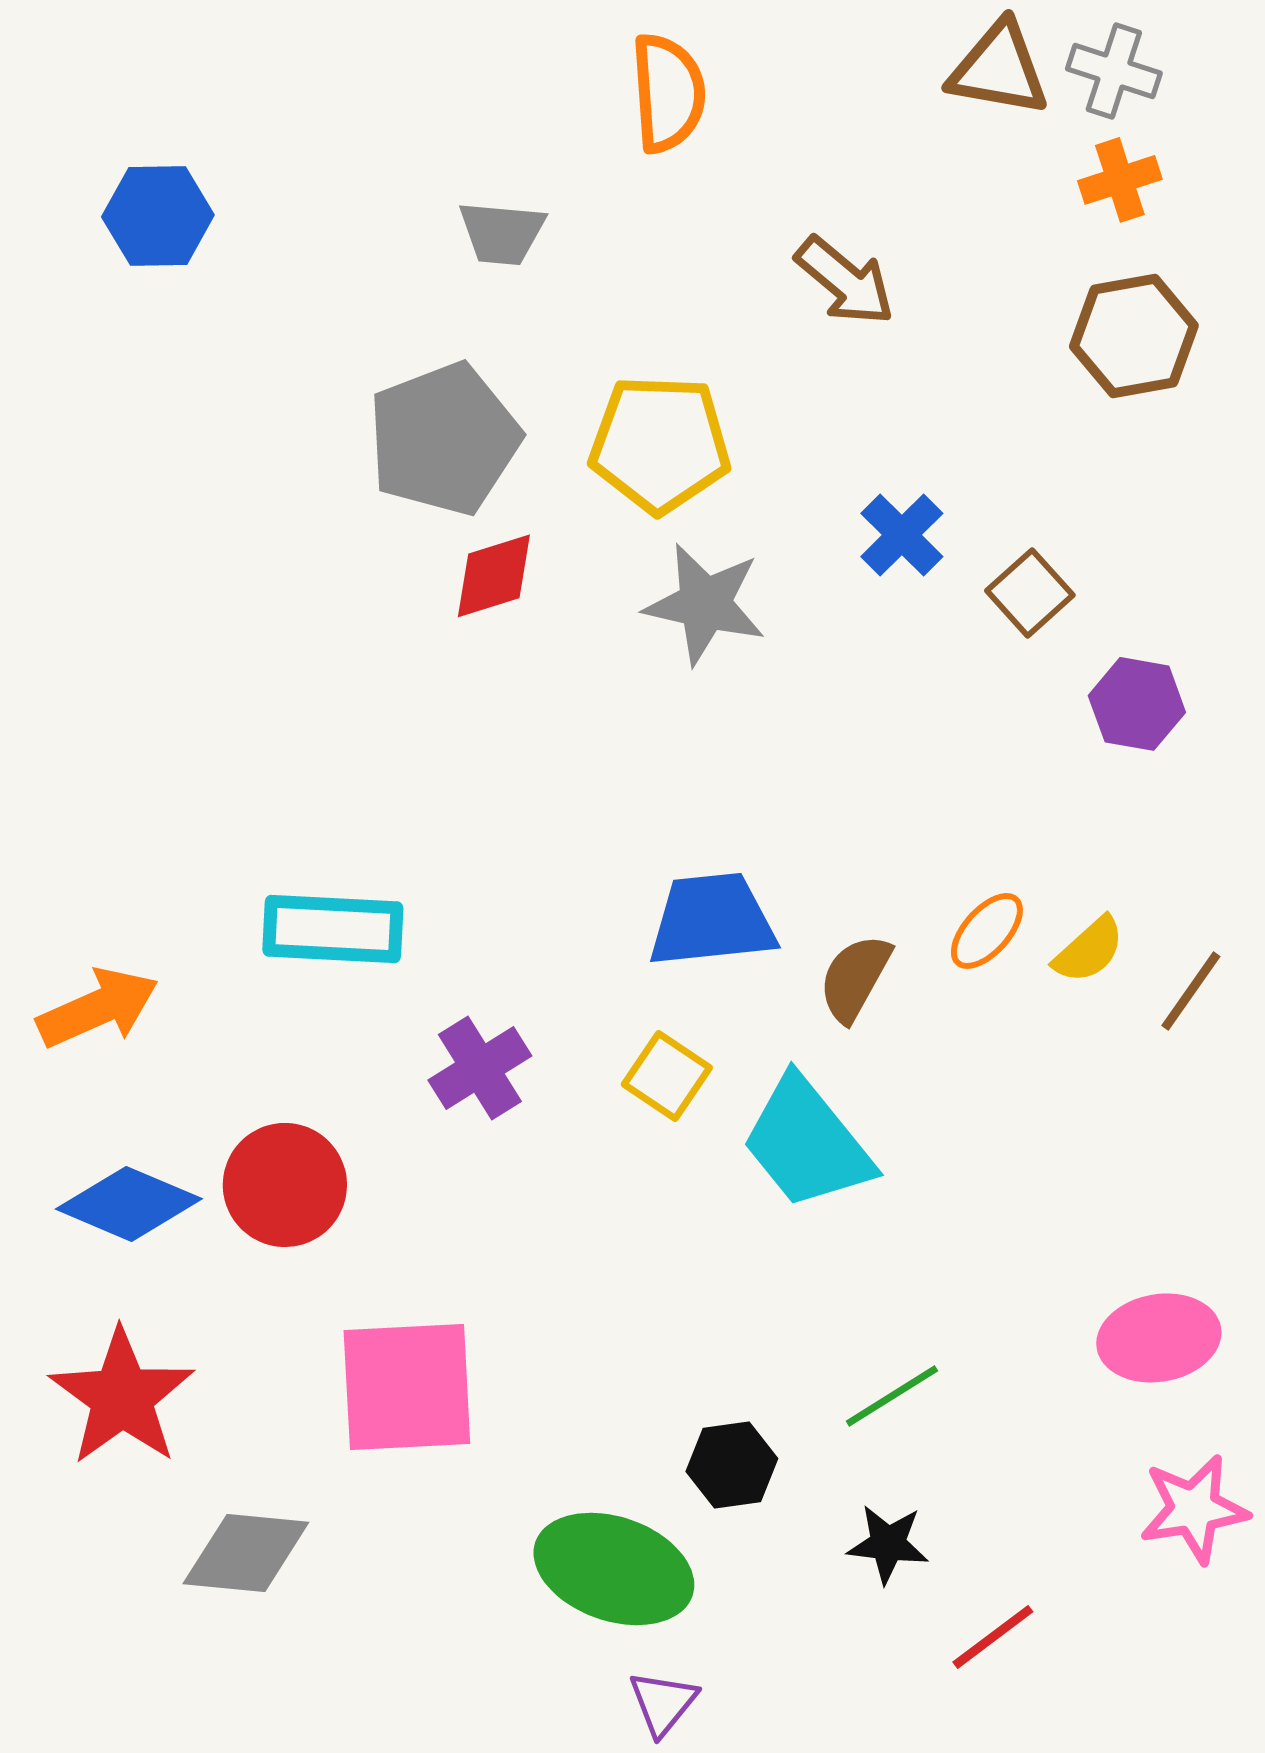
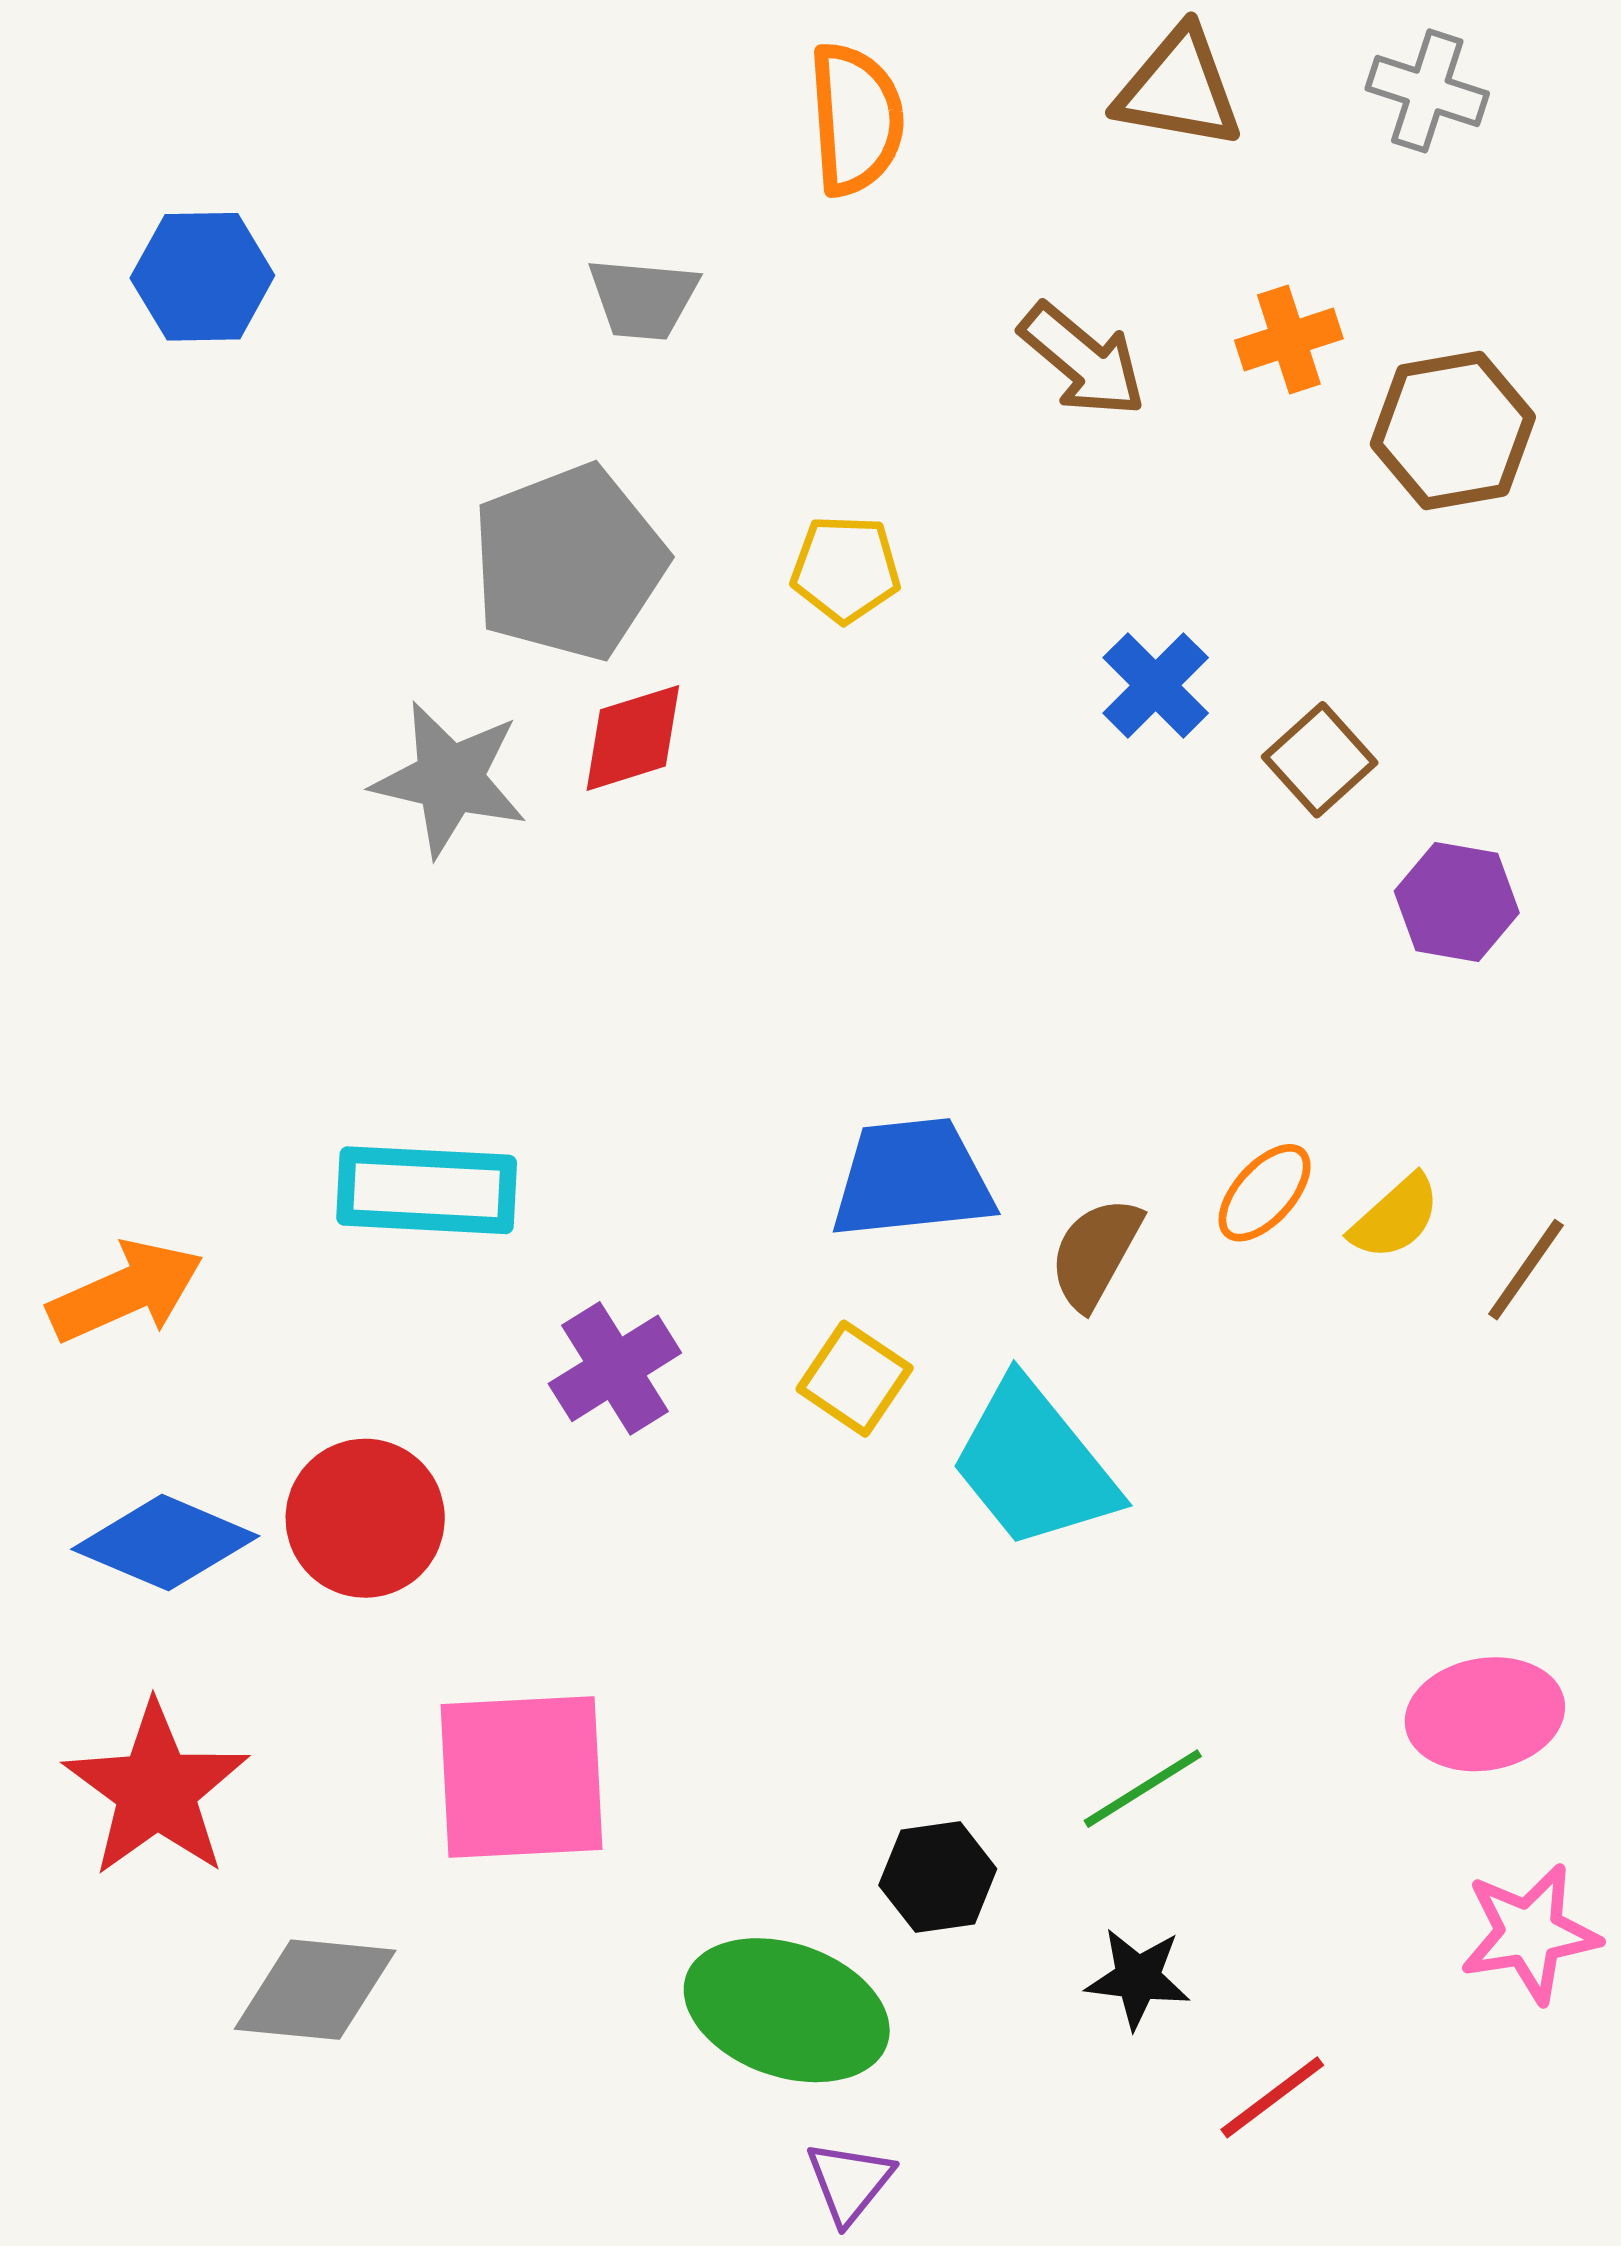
brown triangle: (999, 69) -> (1179, 88), moved
orange cross: (1120, 180) -> (1289, 340), moved
yellow pentagon: (660, 444) -> (846, 569), size x0.6
gray star: (705, 604) -> (450, 779), moved

